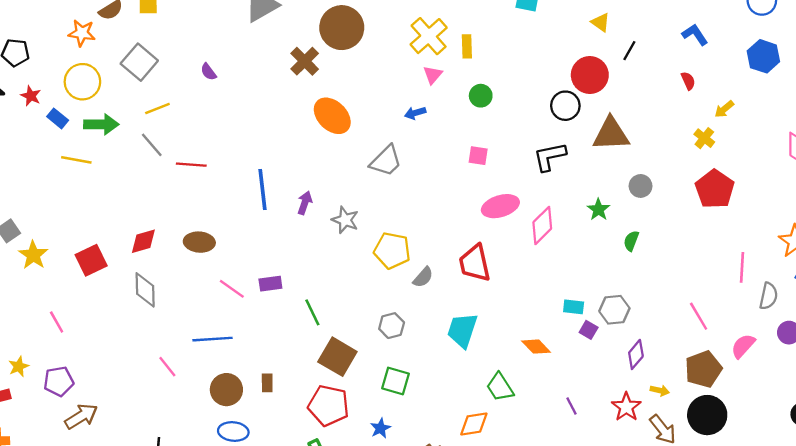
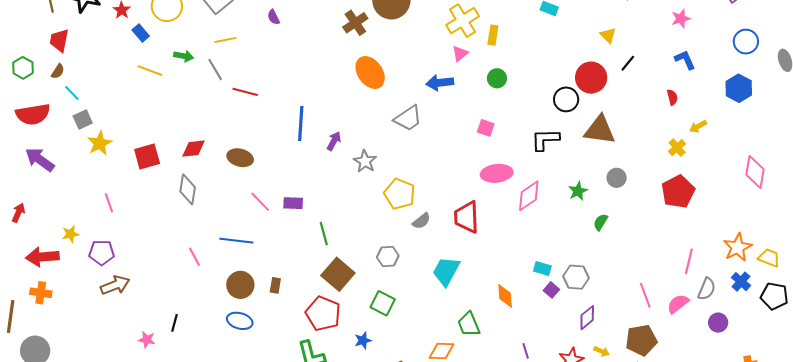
blue arrow: (415, 113) -> (440, 83), size x1.5
green arrow: (101, 124) -> (184, 56), moved, size x0.7
pink semicircle: (743, 346) -> (678, 304), moved
orange diamond: (536, 347) -> (505, 296), turned 30

